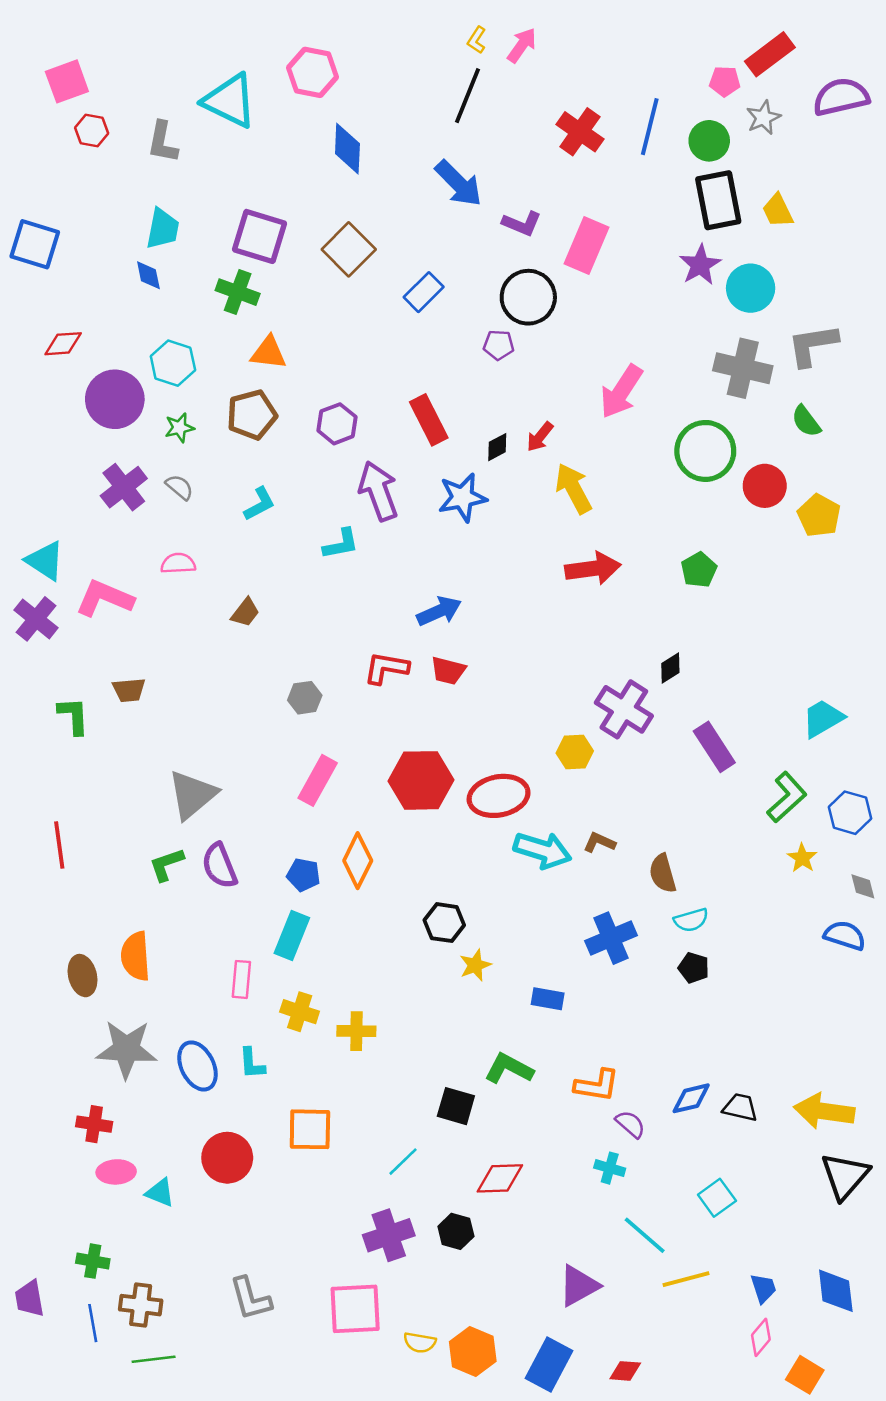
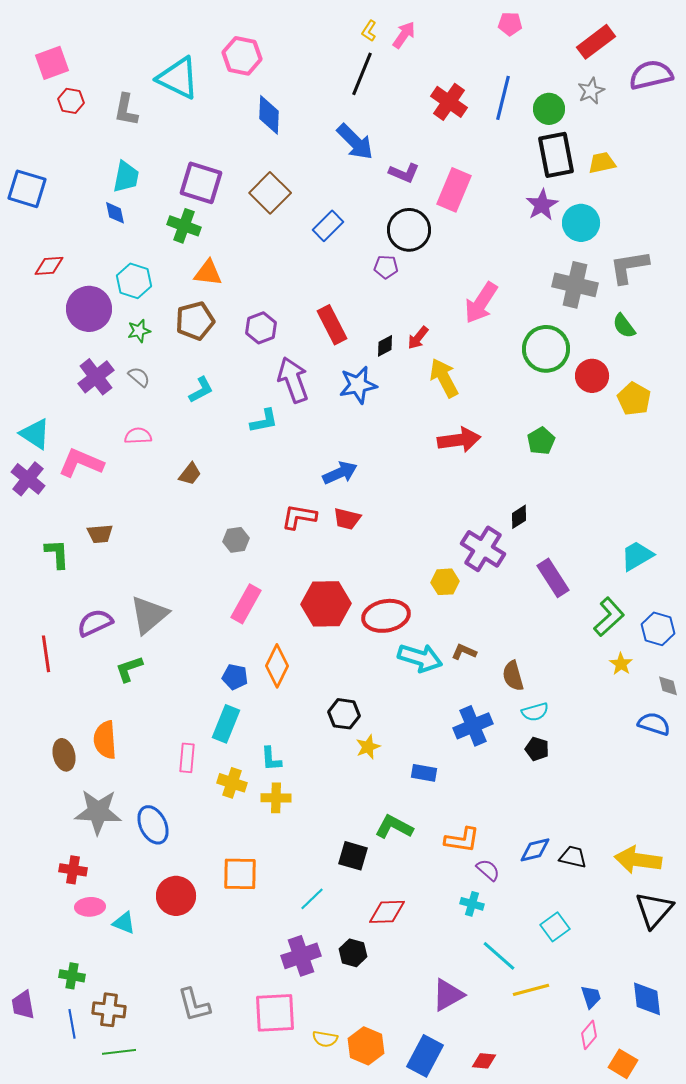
pink pentagon: (725, 81) -> (510, 24), moved
yellow trapezoid: (778, 211) -> (602, 163), turned 104
purple semicircle: (219, 866) -> (95, 623), moved, turned 87
cyan L-shape: (252, 1063) -> (271, 759), moved

